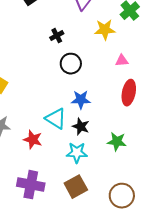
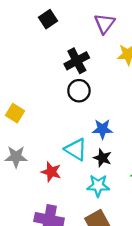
black cross: (57, 36) -> (77, 61), size x1.6
black circle: (71, 64) -> (79, 91), moved

